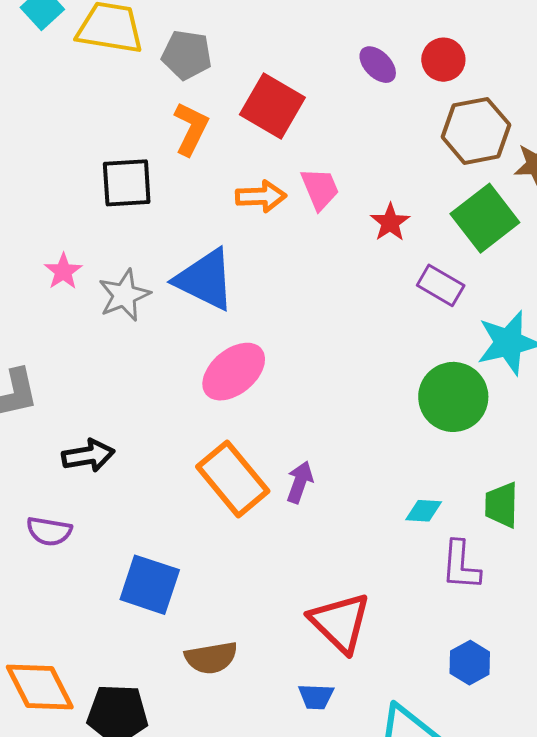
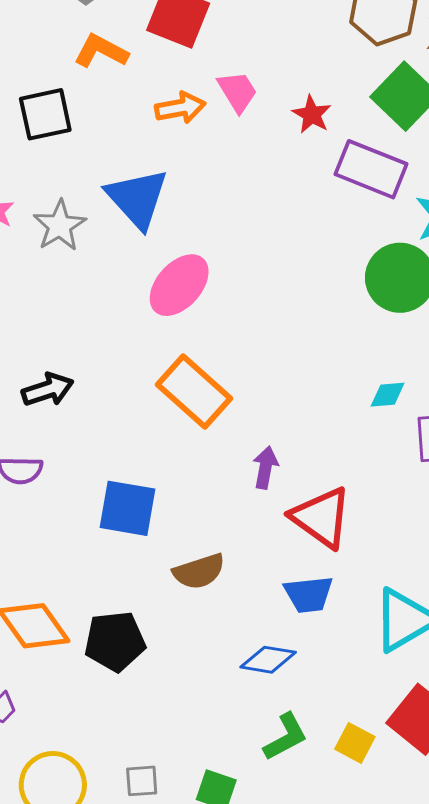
orange L-shape: (191, 129) -> (101, 51), turned -80
blue triangle: (205, 280) -> (137, 198), turned 30
purple rectangle: (441, 285) -> (371, 169), size x1.5
purple arrow: (300, 482) -> (265, 468), moved
blue trapezoid: (316, 697) -> (309, 594), size x1.4

